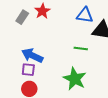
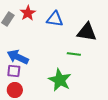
blue triangle: (85, 15) -> (55, 19), moved
green line: (81, 48) -> (74, 54), moved

